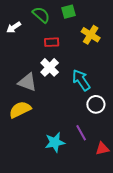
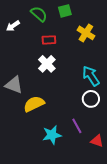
cyan arrow: (81, 80) -> (91, 76), moved
gray triangle: (27, 82) -> (14, 85), moved
yellow semicircle: (20, 110) -> (34, 104), moved
red triangle: (102, 149) -> (97, 141), turned 32

